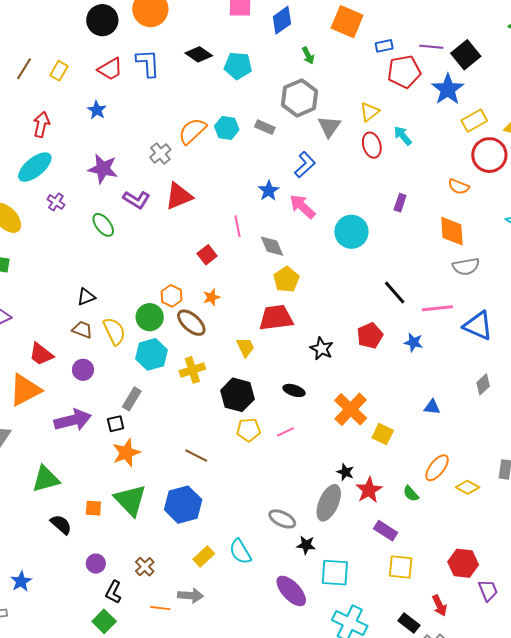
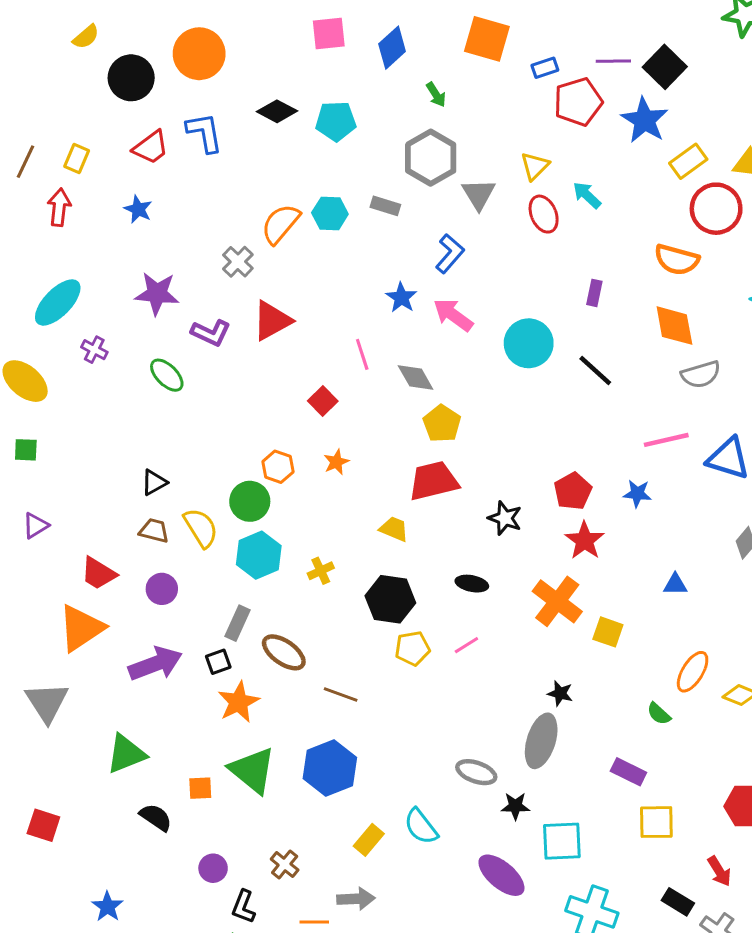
red arrow: (41, 124) -> (59, 207), moved
orange semicircle: (459, 187) -> (677, 260), size x1.4
black line: (395, 293) -> (595, 370), moved
brown ellipse: (191, 323) -> (284, 652), moved
yellow trapezoid: (245, 347) -> (394, 529), turned -35
yellow cross: (192, 370) -> (321, 571), size x0.7
red star: (369, 490) -> (585, 540), moved

